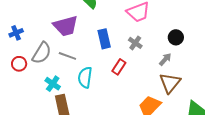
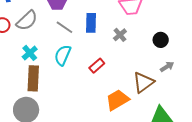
gray line: (67, 56) -> (64, 27), moved
gray arrow: (165, 59) -> (167, 67), moved
red rectangle: (119, 67) -> (97, 66), moved

